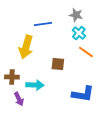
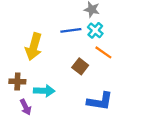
blue line: (43, 24) -> (71, 30), moved
brown square: (58, 64) -> (80, 66), moved, turned 32

